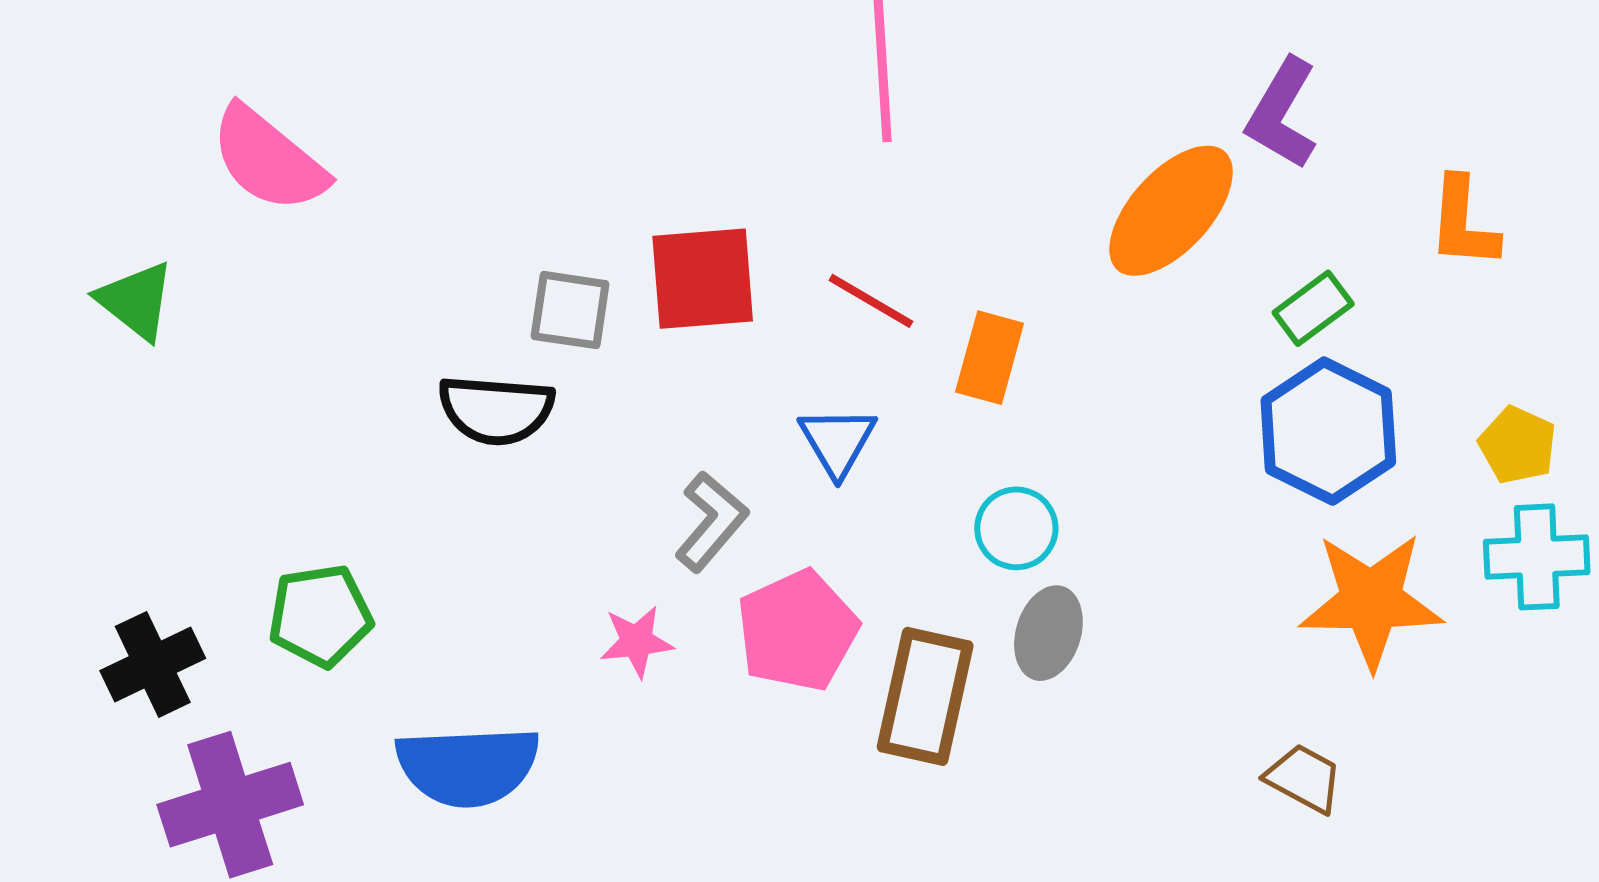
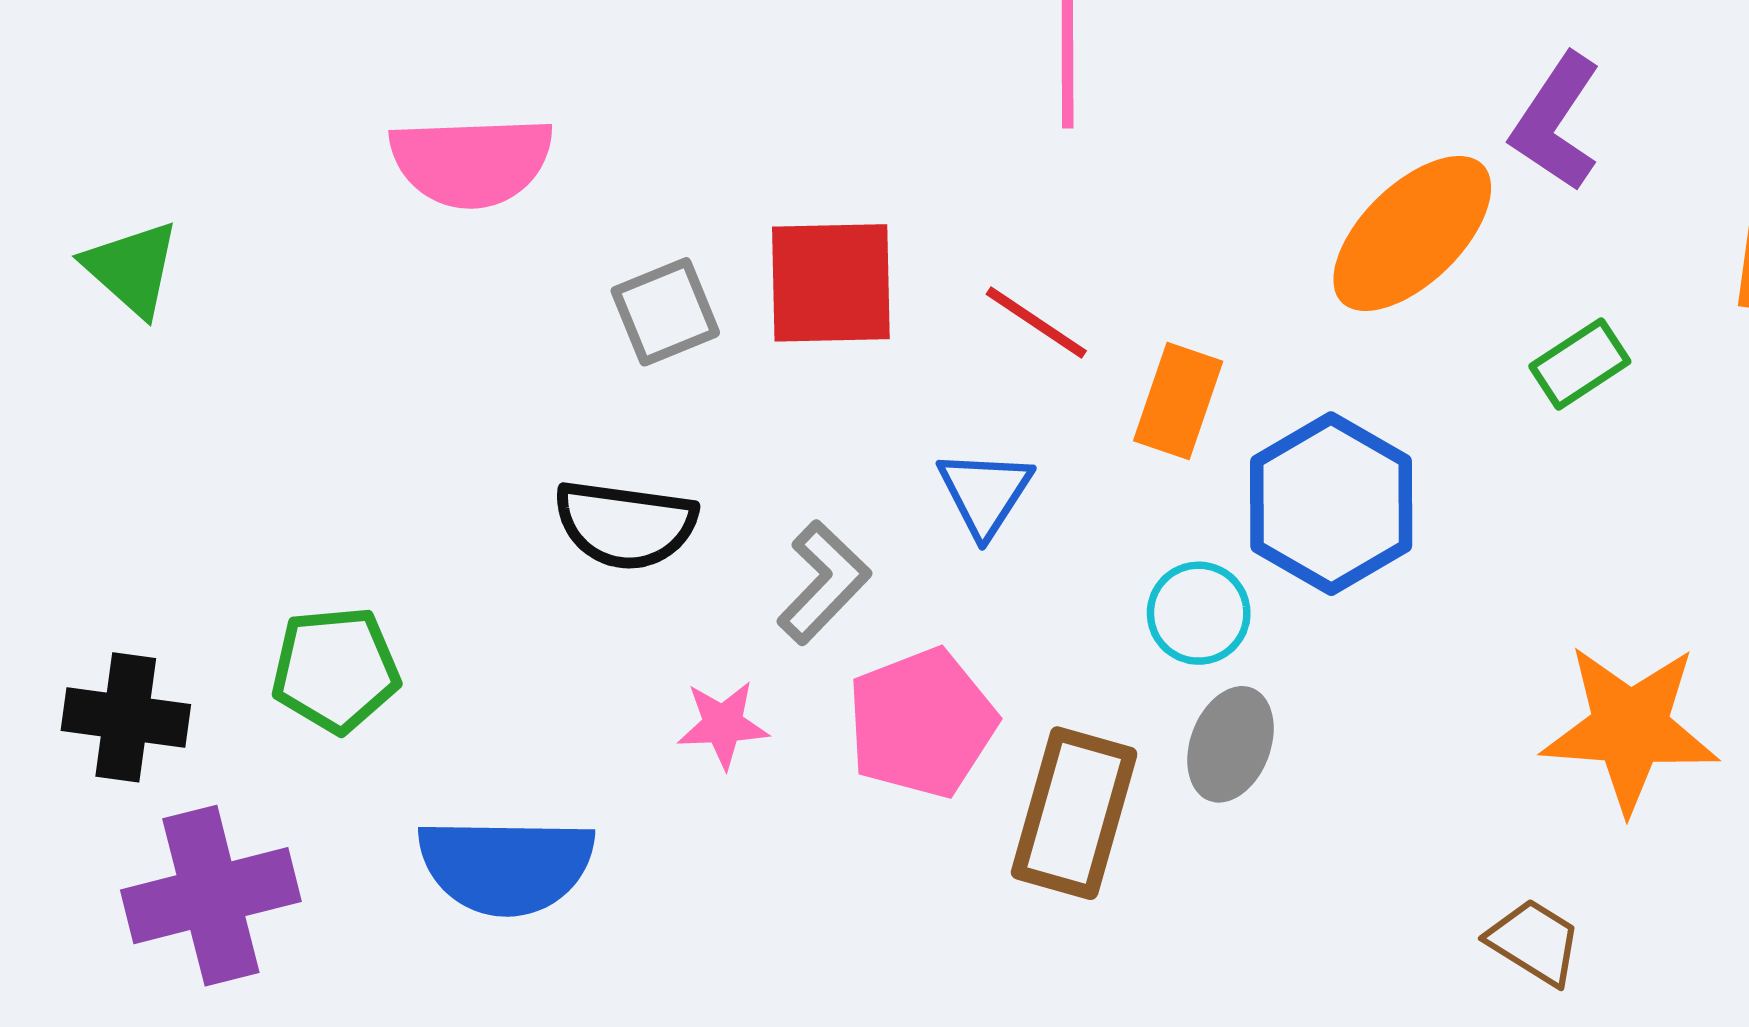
pink semicircle: (268, 159) -> (471, 162), moved, turned -45
gray square: (570, 310) -> (665, 312), turned -34
black semicircle: (496, 410) -> (625, 525), moved
blue hexagon: (1328, 431) -> (1331, 504), moved
black cross: (153, 664) -> (126, 717), turned 30

